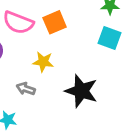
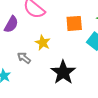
orange square: (55, 22) -> (74, 23), moved

